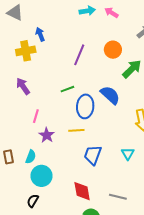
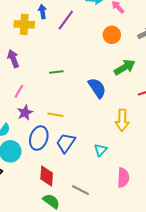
orange circle: (113, 50) -> (112, 35), moved
purple line: (79, 55) -> (66, 20), moved
blue ellipse: (85, 106) -> (39, 138), moved

